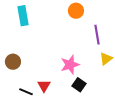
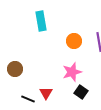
orange circle: (76, 11) -> (74, 41), moved
cyan rectangle: (23, 16) -> (41, 21), moved

